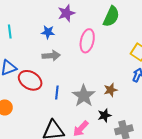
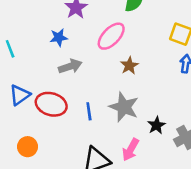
pink ellipse: (87, 41) -> (111, 36), turned 45
brown star: (111, 90) -> (129, 66), moved

